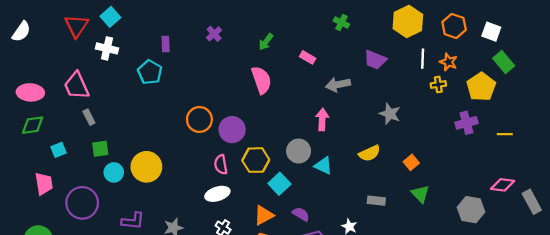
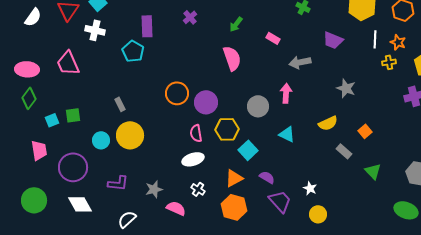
white semicircle: (21, 32) -> (33, 17), moved
purple rectangle: (166, 44) -> (147, 26), size x1.5
gray rectangle: (89, 117) -> (120, 104), moved
green diamond: (33, 125) -> (29, 98), turned -45
green square: (100, 149) -> (73, 115), moved
gray circle: (299, 151) -> (258, 106), moved
green triangle: (420, 194) -> (373, 171), moved
gray rectangle: (376, 201) -> (344, 151), moved, turned 35

